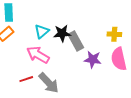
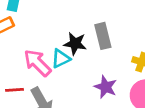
cyan triangle: (42, 31) -> (61, 59), moved
gray rectangle: (76, 41) -> (103, 36), moved

